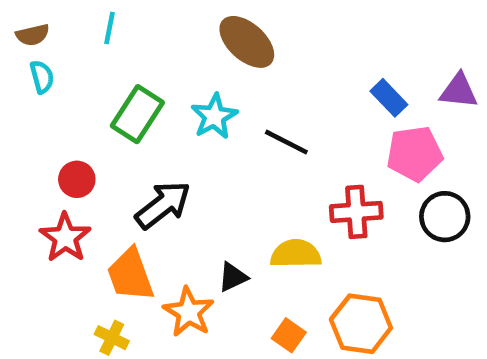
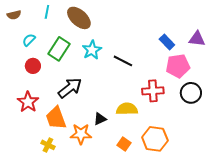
brown ellipse: (247, 42) -> (79, 18), moved
cyan semicircle: (42, 77) -> (29, 40), moved, turned -120
red circle: (77, 179) -> (33, 66), moved
orange star: (189, 312) -> (81, 134), turned -30

